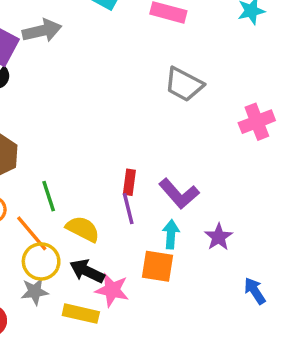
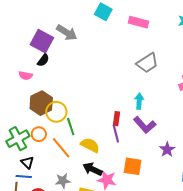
gray arrow: (42, 31) -> (67, 33), turned 45
gray trapezoid: (184, 84) -> (147, 63), turned -60
cyan arrow: (171, 234) -> (139, 101), moved
yellow circle: (41, 261) -> (56, 112), moved

